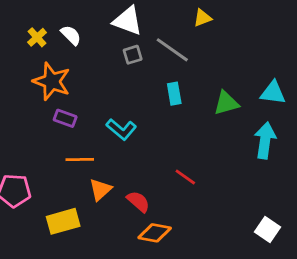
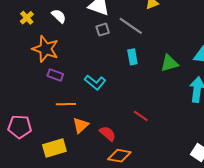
yellow cross: (37, 37) -> (27, 18), moved

